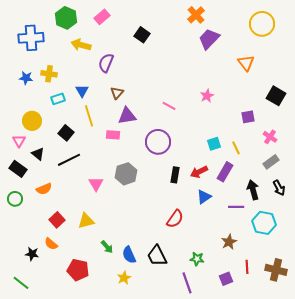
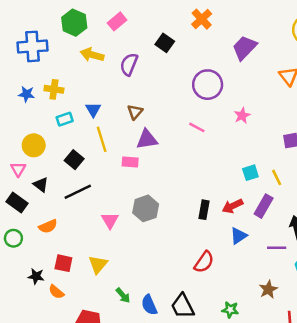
orange cross: (196, 15) -> (202, 19), moved
purple semicircle: (106, 63) -> (129, 64), moved
purple circle: (158, 142) -> (208, 85), moved
red square: (57, 220) -> (63, 263), turned -35
yellow triangle: (86, 221) -> (98, 264), turned -36
black star: (32, 254) -> (36, 276), moved

